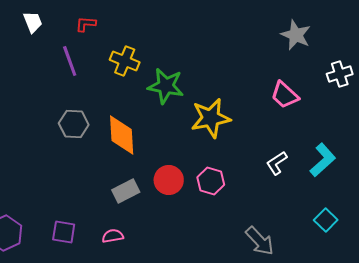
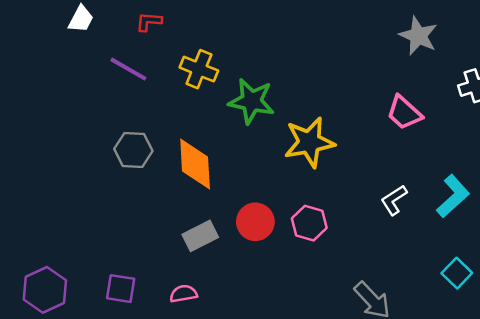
white trapezoid: (33, 22) -> (81, 19), turned 50
purple line: (70, 61) -> (128, 69), turned -40

